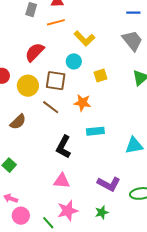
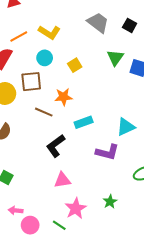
orange line: (56, 22) -> (19, 36), moved
brown line: (51, 107) -> (44, 112), moved
black L-shape: (64, 147) -> (56, 146), turned 40
purple L-shape: (109, 184) -> (107, 152), moved

